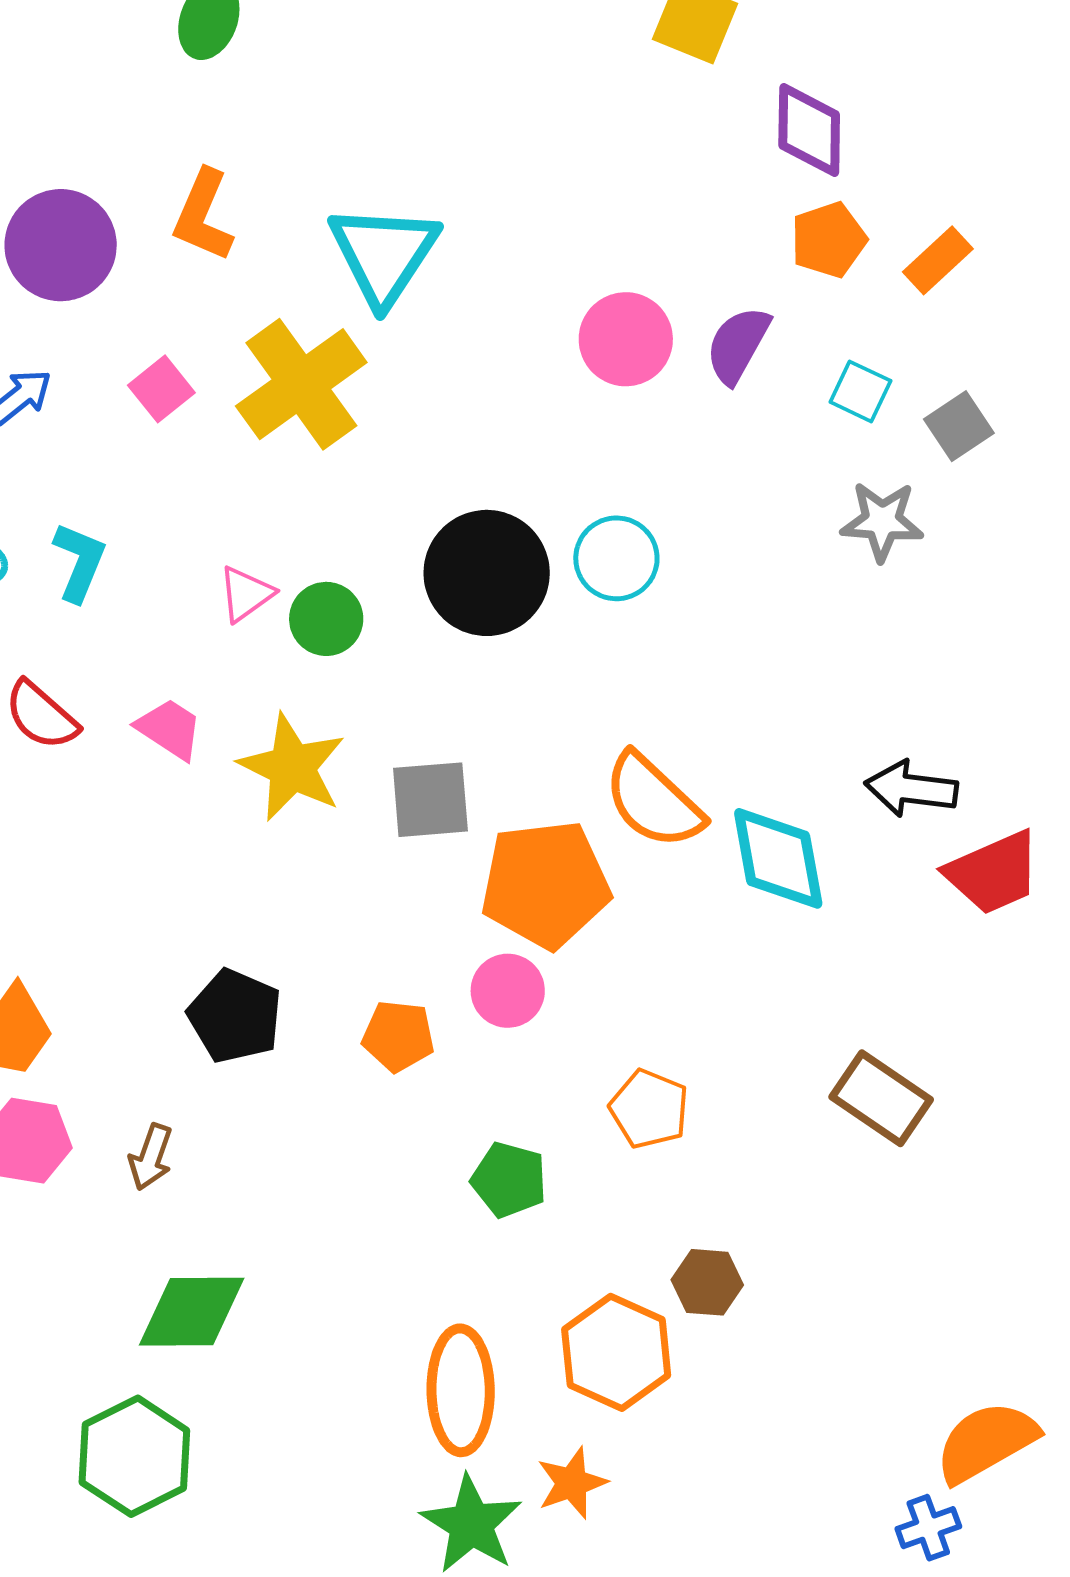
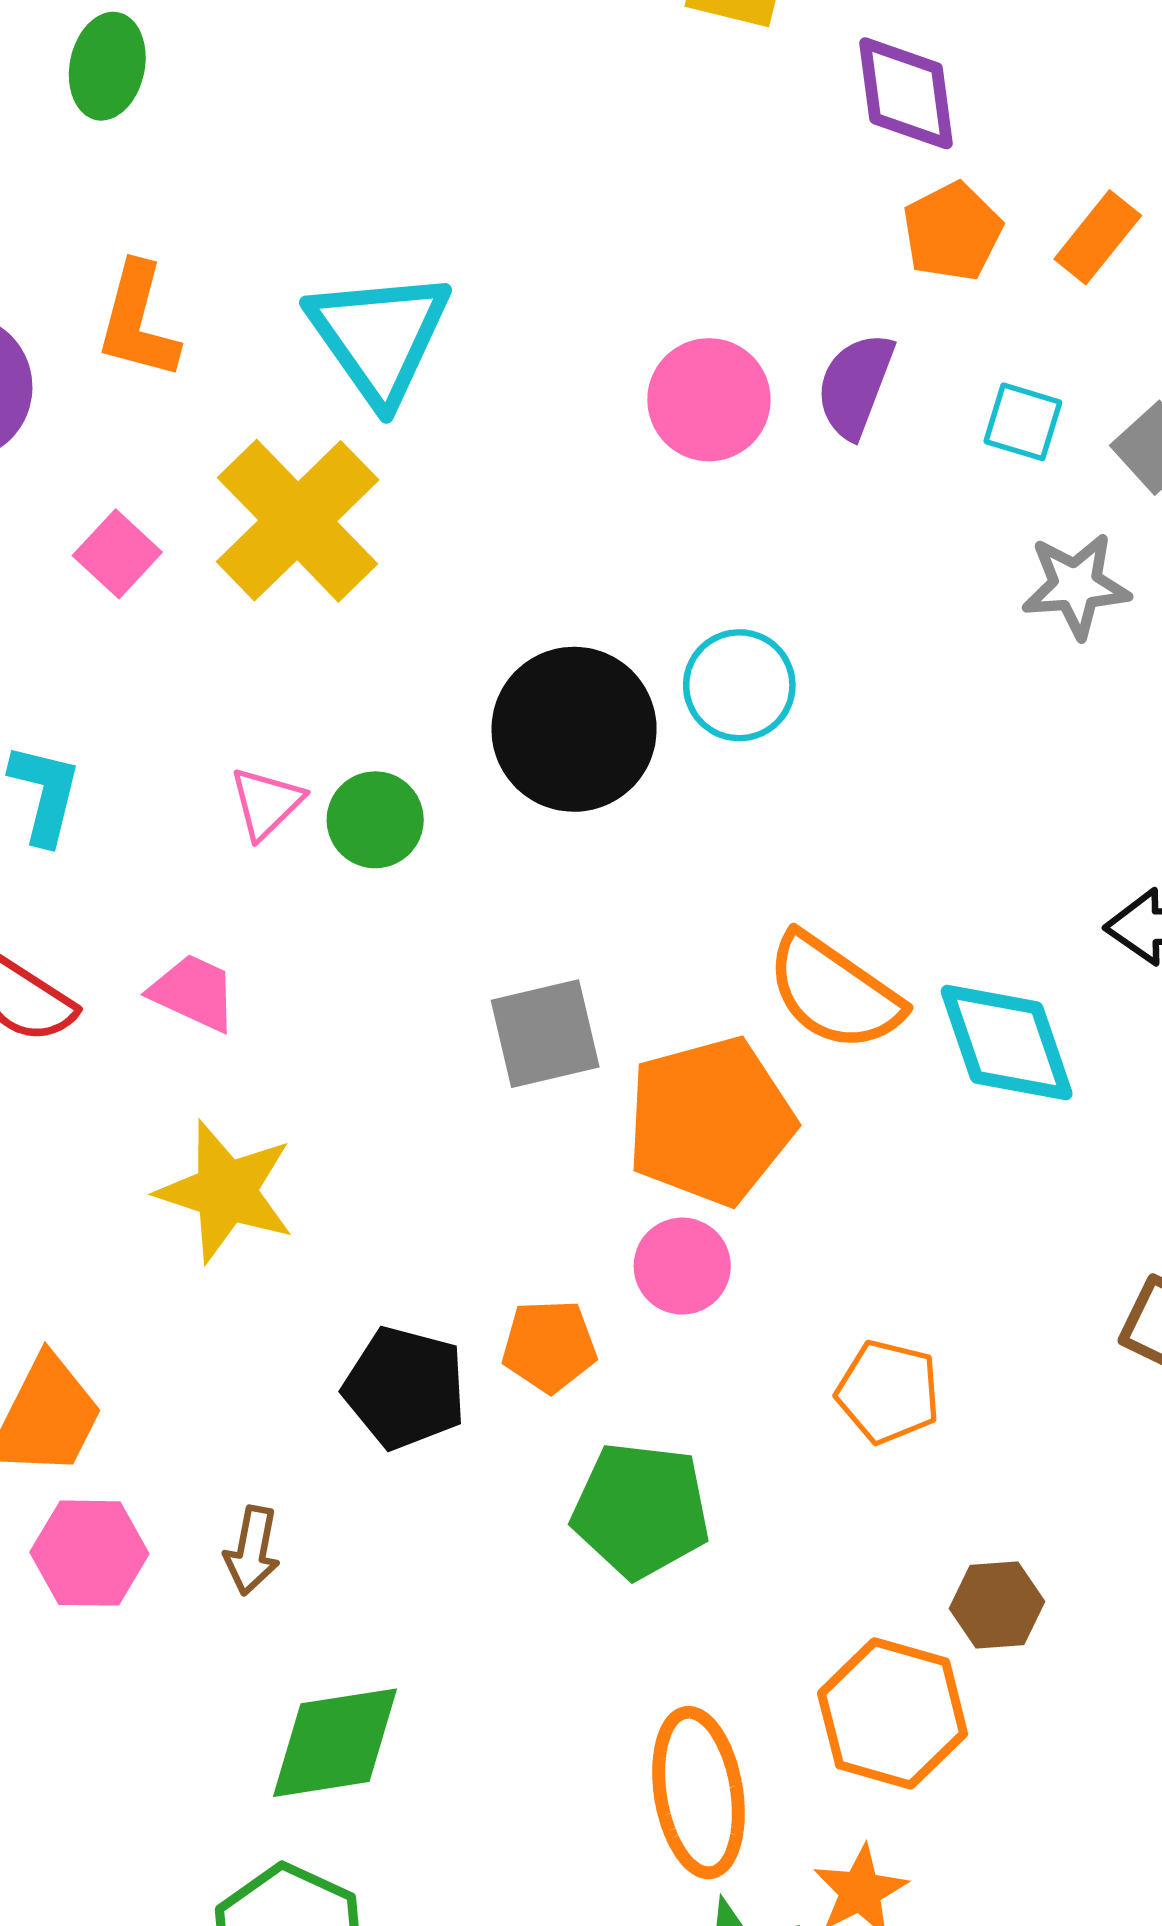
yellow star: (292, 767) -> (226, 1191), moved
black pentagon: (235, 1016) -> (405, 1388), moved
green pentagon: (509, 1180) -> (641, 1510), moved, size x1.4

